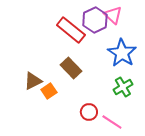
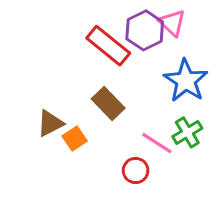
pink line: (112, 122) -> (157, 143), moved

